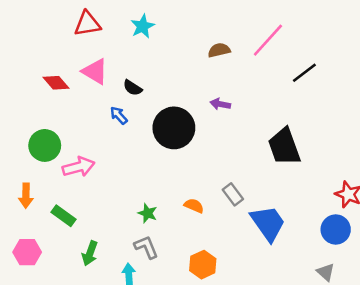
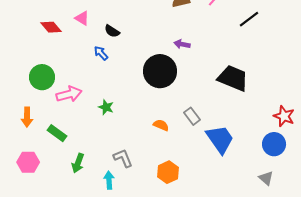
pink triangle: (95, 71) -> (82, 18), size x0.7
black circle: (174, 128) -> (160, 71), moved
black trapezoid: (284, 147) -> (233, 78), turned 132
green star: (148, 213) -> (106, 107), moved

